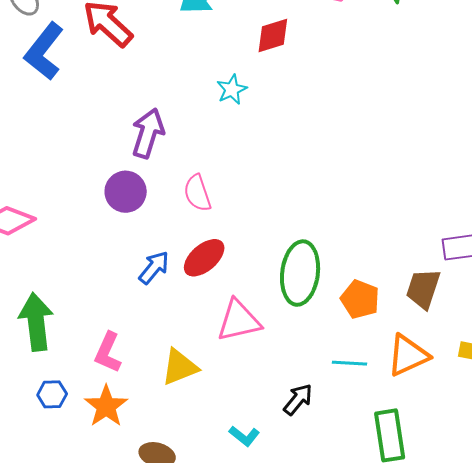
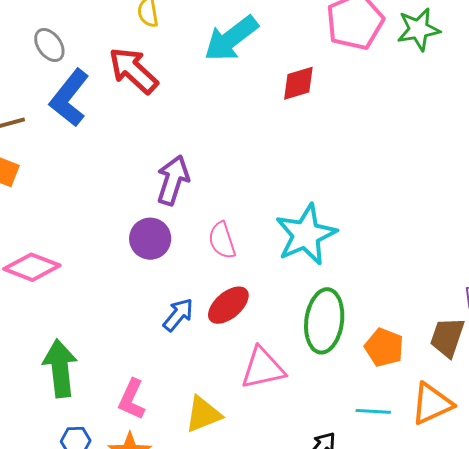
cyan star: (232, 90) -> (306, 235), moved, size x2.0

